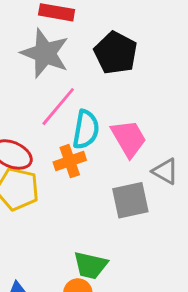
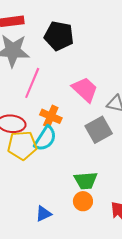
cyan semicircle: (86, 129) -> (45, 138), moved, turned 40
orange cross: (70, 161) -> (51, 116), turned -30

